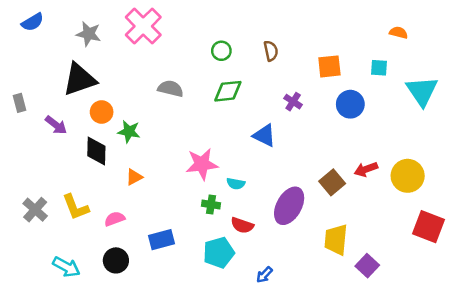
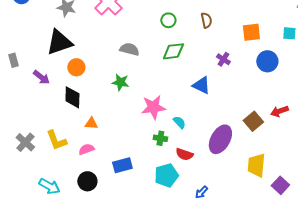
green star: (129, 132) -> (120, 82), moved
orange triangle: (134, 177) -> (91, 123), moved, turned 32
cyan semicircle: (236, 184) -> (179, 122), turned -144

